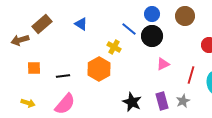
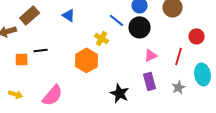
red line: (191, 75) -> (179, 56), moved
black line: (63, 76) -> (41, 50), moved
purple rectangle: (162, 101) -> (150, 81), moved
gray star: (183, 101) -> (179, 87), moved

